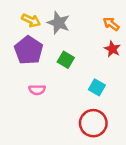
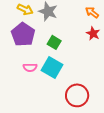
cyan square: (97, 87) -> (52, 67), moved, size x1.5

